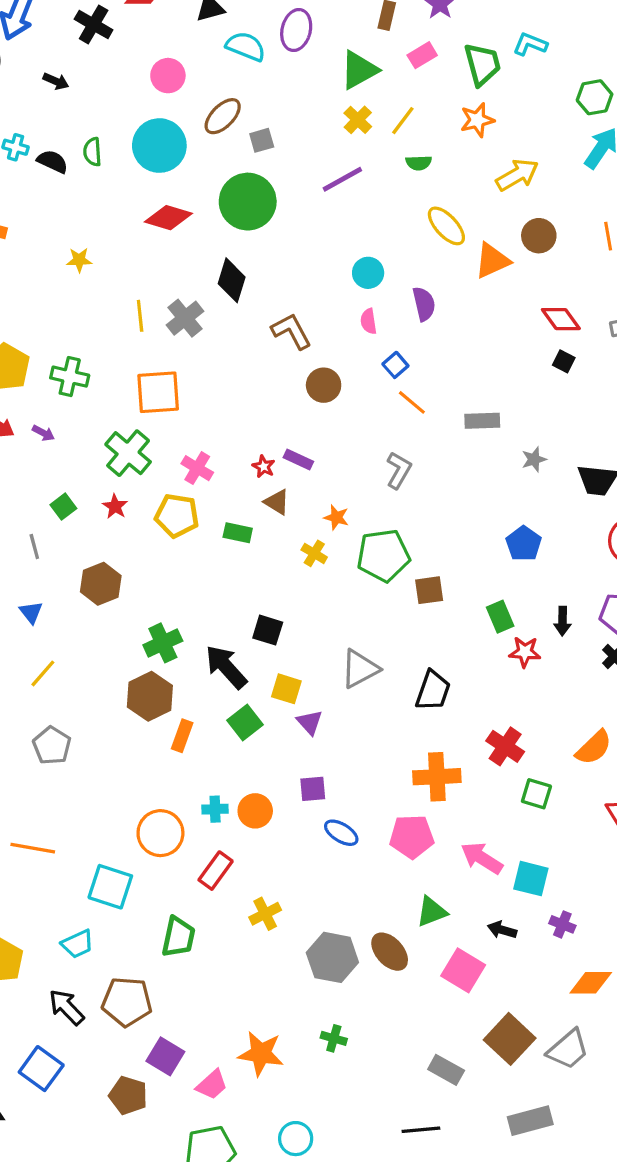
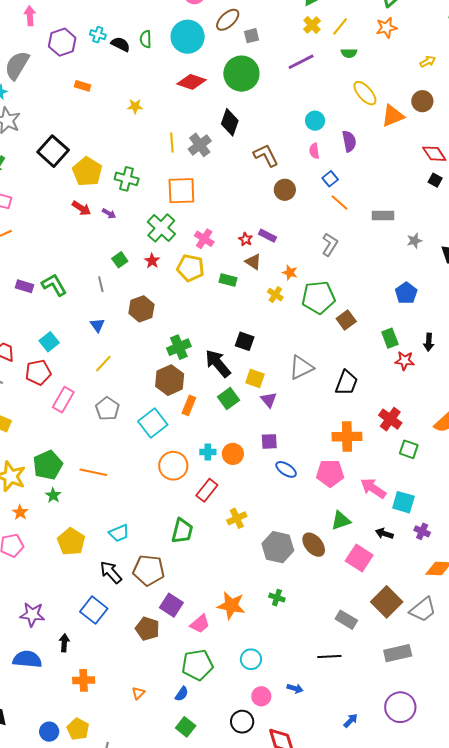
yellow arrow: (517, 175) -> (428, 62), moved, size x0.6
brown square: (429, 590) -> (346, 320), turned -30
cyan square: (110, 887) -> (153, 423), moved, turned 32

